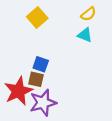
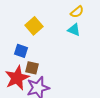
yellow square: (37, 17) -> (34, 26), moved
blue square: (41, 64) -> (21, 51), moved

